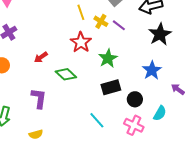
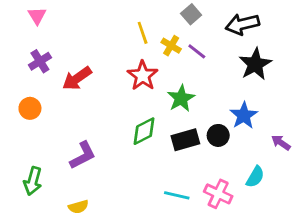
red arrow: (41, 57) -> (77, 78), moved, size x1.5
green diamond: (66, 74) -> (144, 131), moved, turned -70
purple L-shape: (39, 98) -> (83, 155), turned 55
black circle: (135, 99) -> (218, 135), moved
cyan line: (97, 120) -> (177, 195), moved, turned -36

